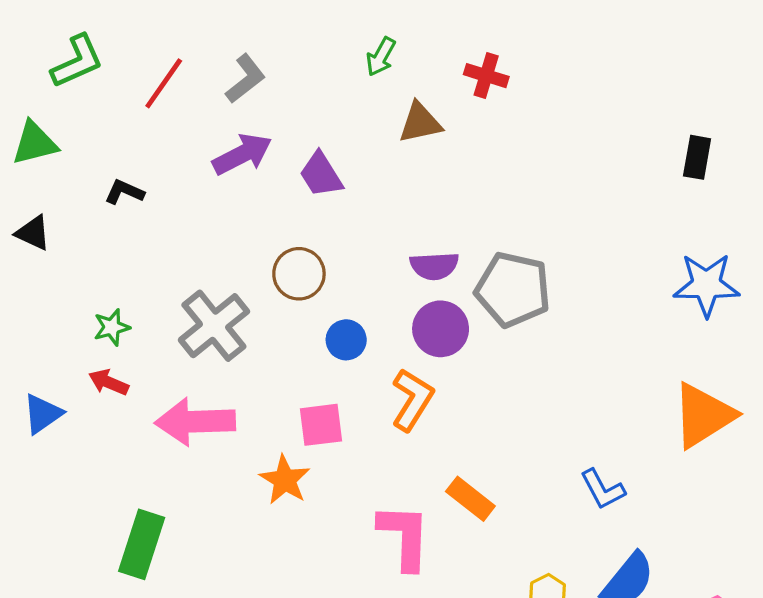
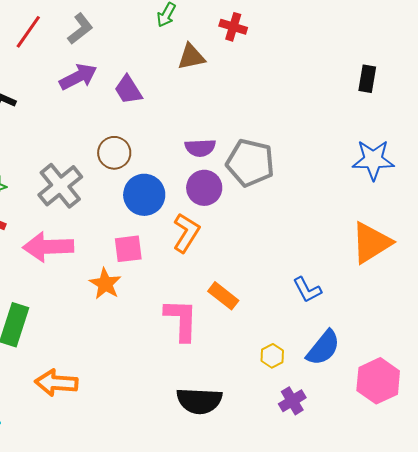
blue circle: (346, 340) -> (144, 195), size x1.6

